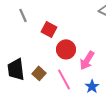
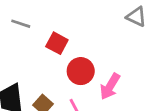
gray line: (23, 15) -> (21, 24), turned -48

